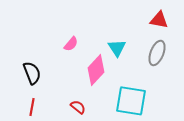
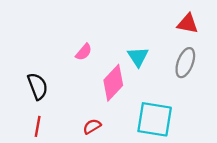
red semicircle: (78, 107) -> (92, 126), turned -70

